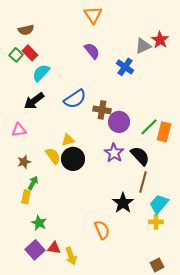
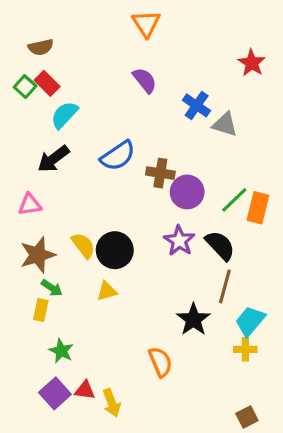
gray triangle: (143, 46) -> (225, 124), moved, turned 42
yellow triangle: (68, 140) -> (107, 291), moved
brown star: (24, 162) -> (38, 255), size x1.6
green arrow: (33, 183) -> (52, 288), turned 96

